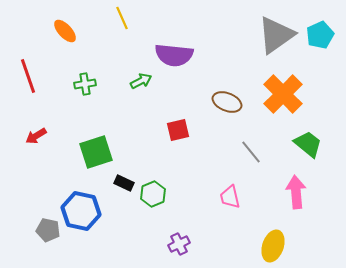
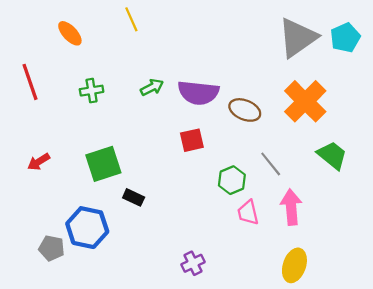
purple semicircle: (174, 55) -> (198, 93), moved
red arrow: (36, 136) -> (39, 162), moved
pink arrow: (296, 192) -> (291, 207), moved
green hexagon: (153, 194) -> (232, 180), moved

